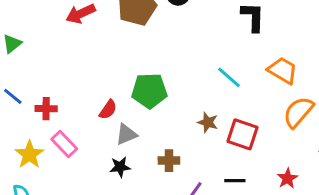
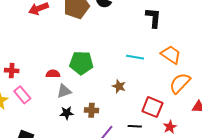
cyan line: (229, 77) -> (135, 57), turned -36
red semicircle: (108, 110) -> (53, 74), turned -128
red square: (242, 134) -> (152, 107), moved
black star: (120, 167) -> (67, 113), moved

